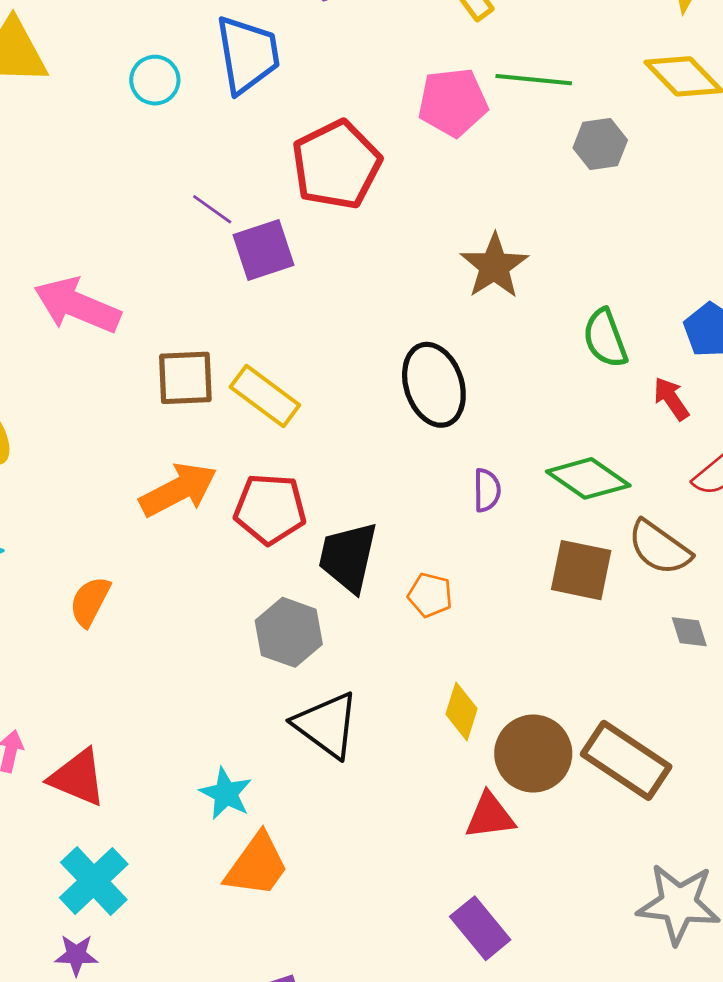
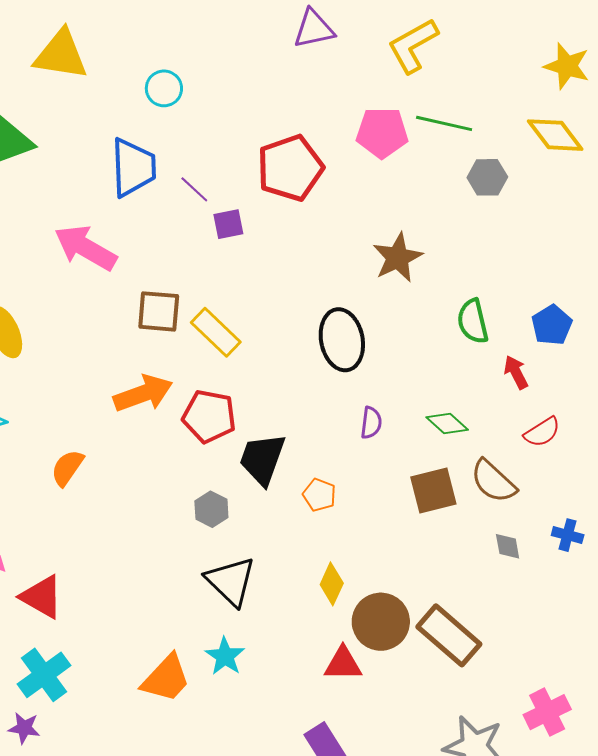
blue trapezoid: (248, 54) -> (133, 168), moved
purple square: (264, 250) -> (228, 224), size x0.7
green diamond: (588, 478) -> (447, 423), size x0.7
brown square: (581, 570) -> (433, 490), turned -33
gray hexagon: (289, 632) -> (211, 509), size x0.7
cyan star: (226, 793) -> (225, 656), moved

